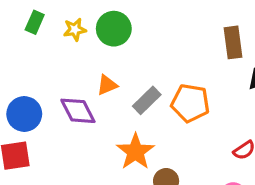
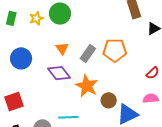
orange triangle: (107, 85) -> (62, 49), turned -32
purple diamond: (78, 111) -> (59, 73), moved
blue circle: (24, 114) -> (21, 58), moved

